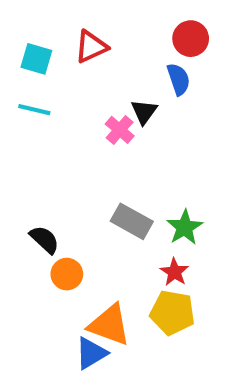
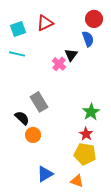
cyan square: (36, 59) -> (18, 29), turned -35
gray rectangle: (132, 221) -> (39, 102), moved, turned 30
orange triangle: (109, 325) -> (77, 181), moved, size x0.6

